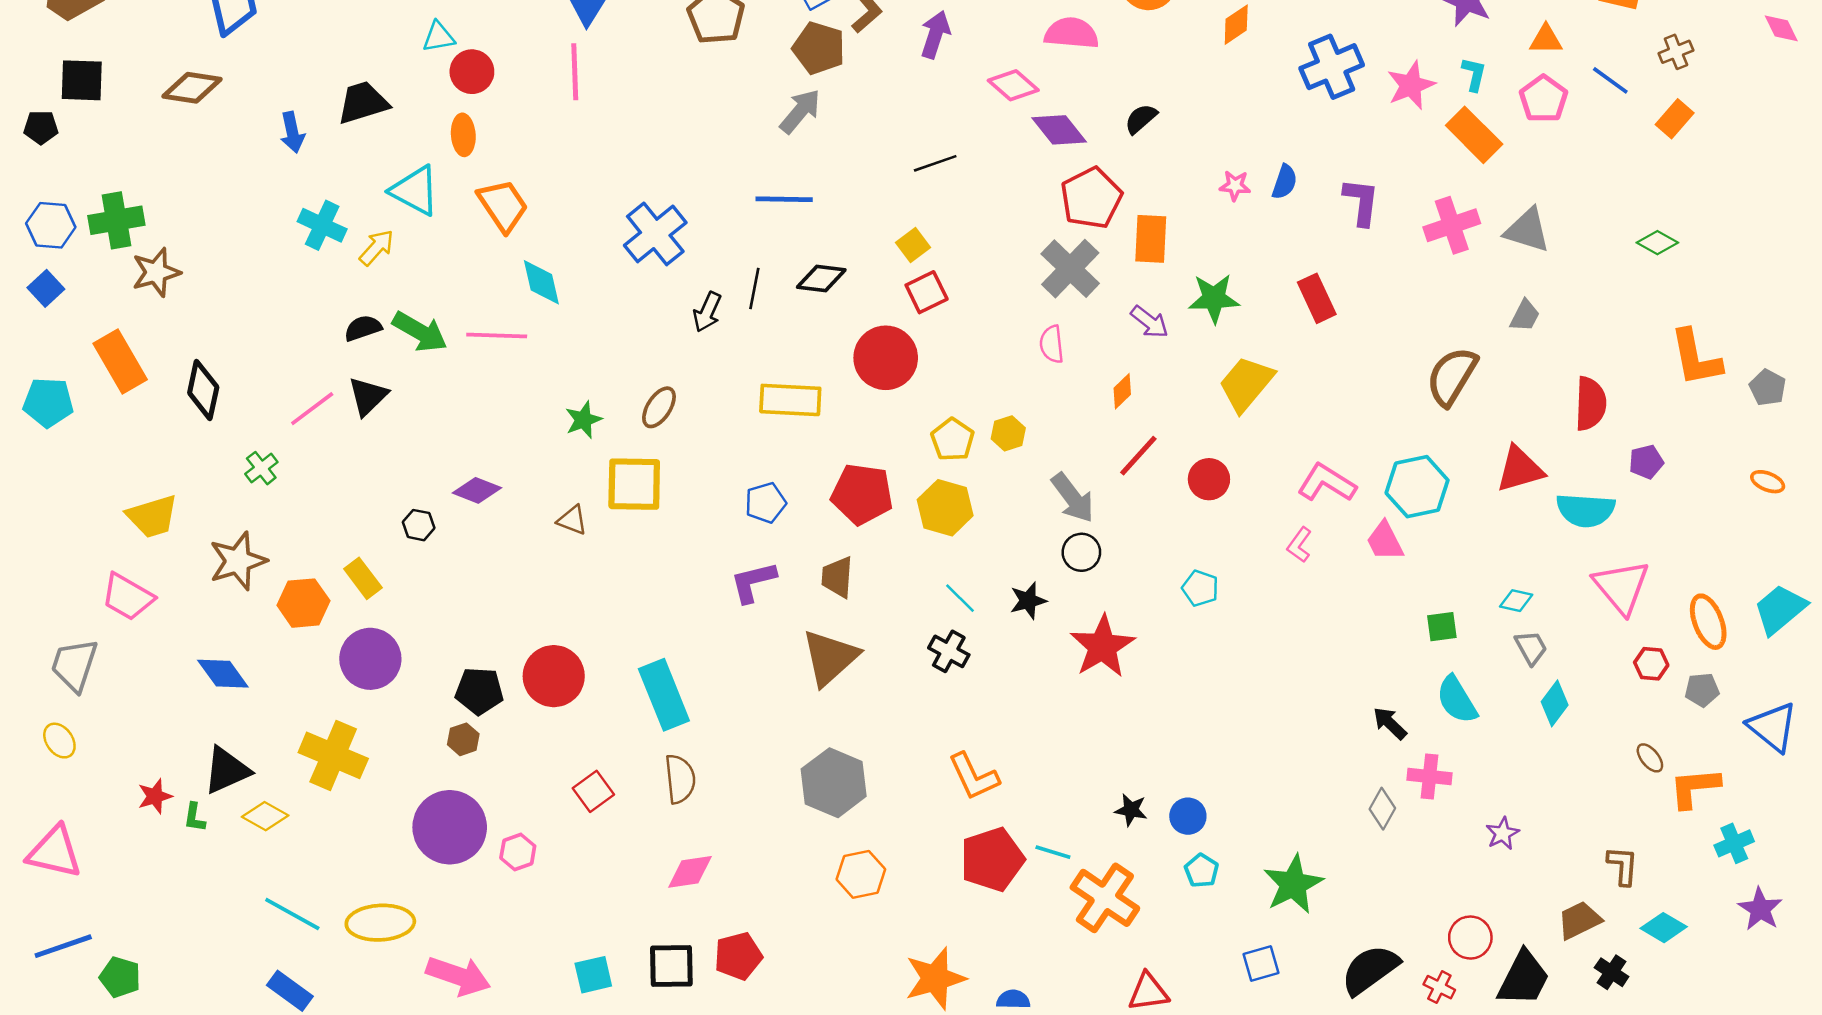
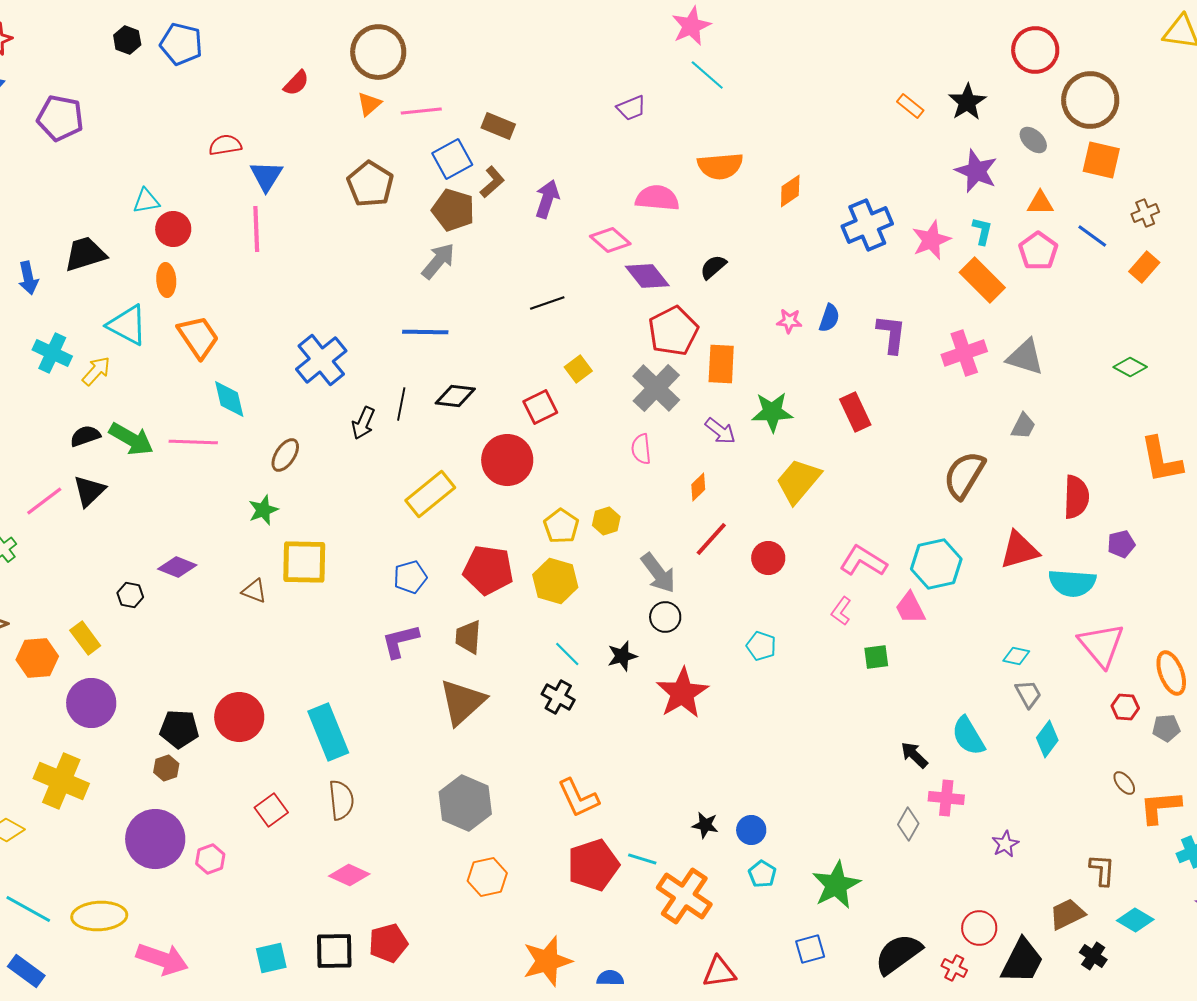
yellow square: (913, 245) -> (578, 369), moved
yellow rectangle: (790, 400) -> (430, 494), turned -42
brown ellipse: (659, 407) -> (285, 455), moved
green square: (1442, 627) -> (876, 657), moved
pink diamond: (690, 872) -> (349, 875), turned 33

